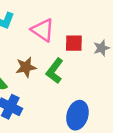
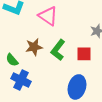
red square: (74, 43) -> (84, 54), moved

